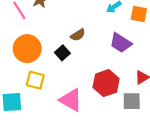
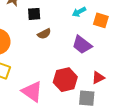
black square: (62, 53) -> (34, 14), moved, turned 32

